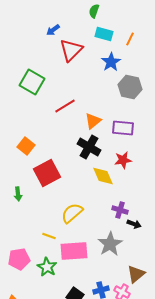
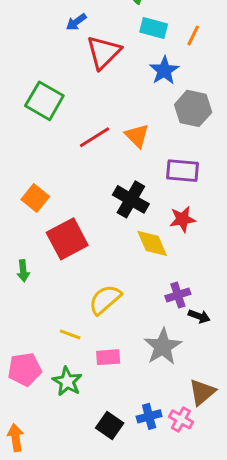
orange triangle: (93, 121) -> (137, 136), moved, turned -36
purple cross: (120, 210) -> (178, 295), turned -35
pink rectangle: (74, 251) -> (108, 357), size x0.6

